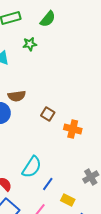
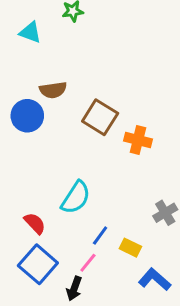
brown square: (48, 114) -> (100, 117), size x1.6
blue line: (48, 184) -> (100, 235), moved

